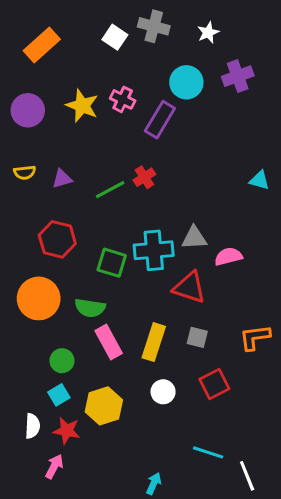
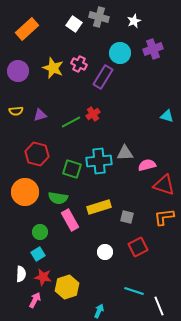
red triangle: (189, 288) -> (164, 185), moved
yellow rectangle: (154, 342) -> (99, 207), moved, turned 55
yellow hexagon: (104, 406) -> (67, 287), moved

